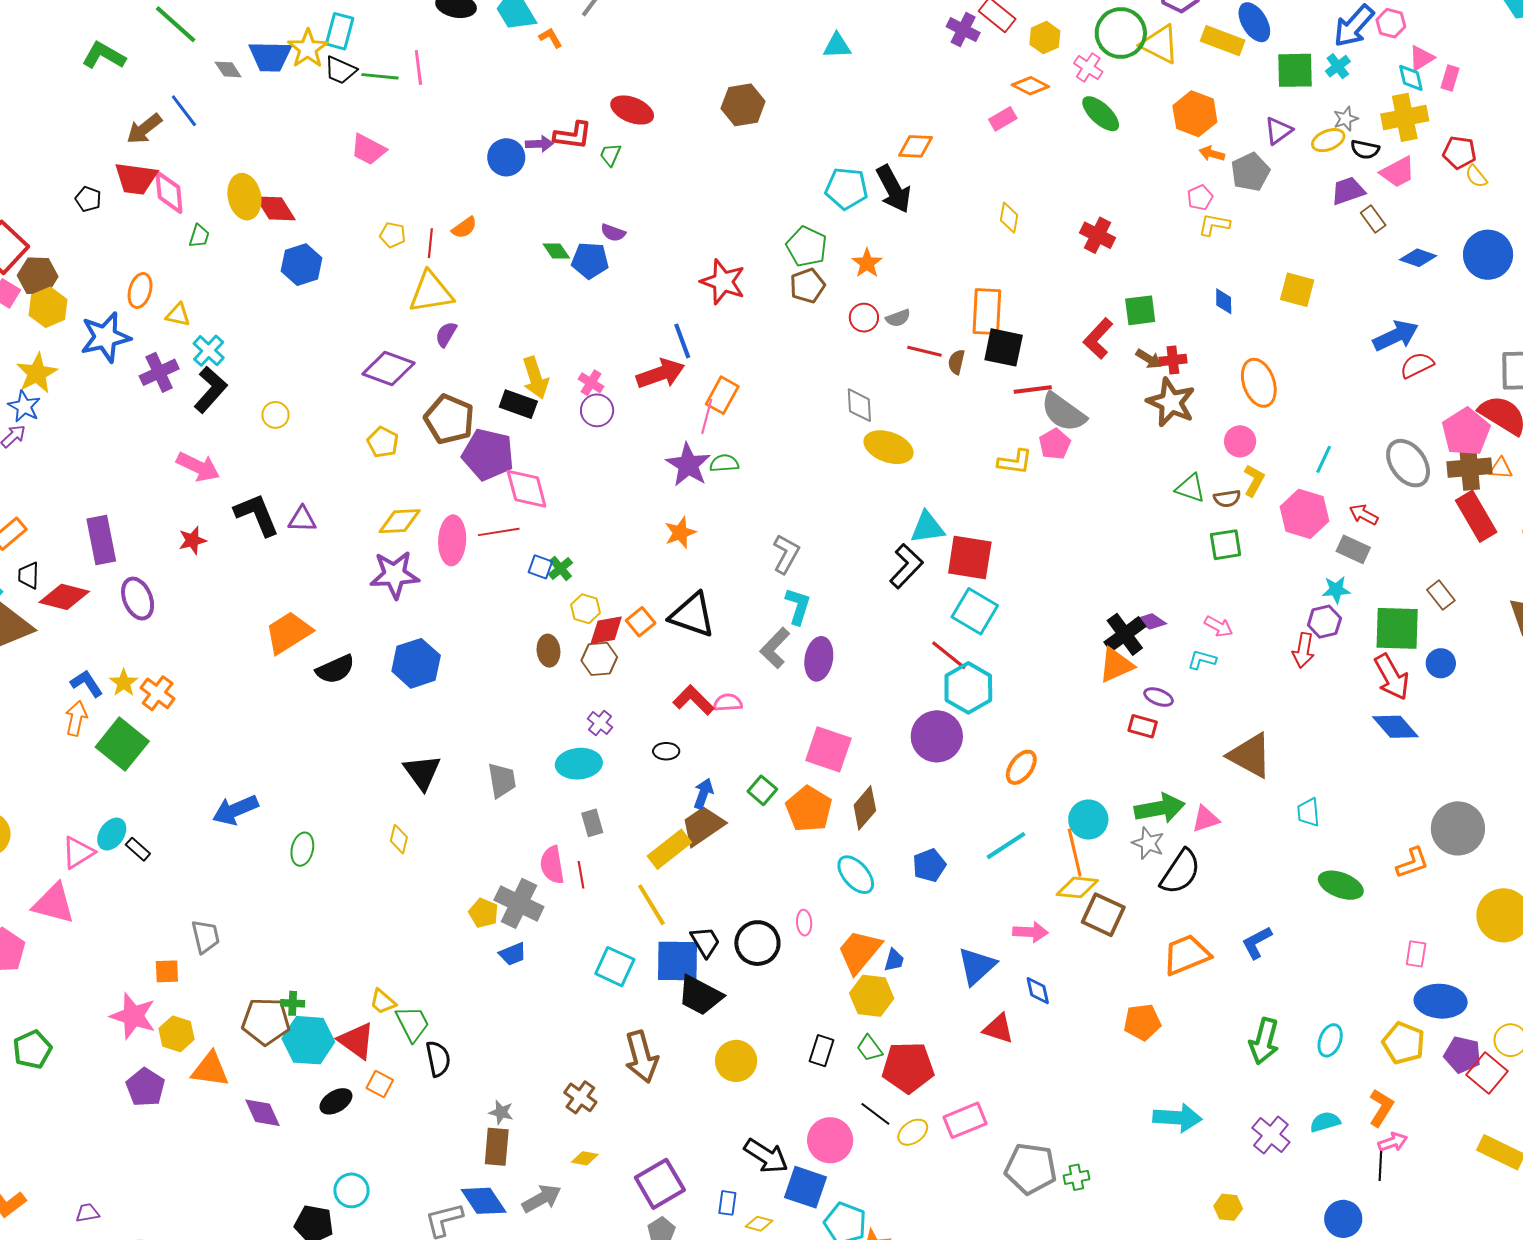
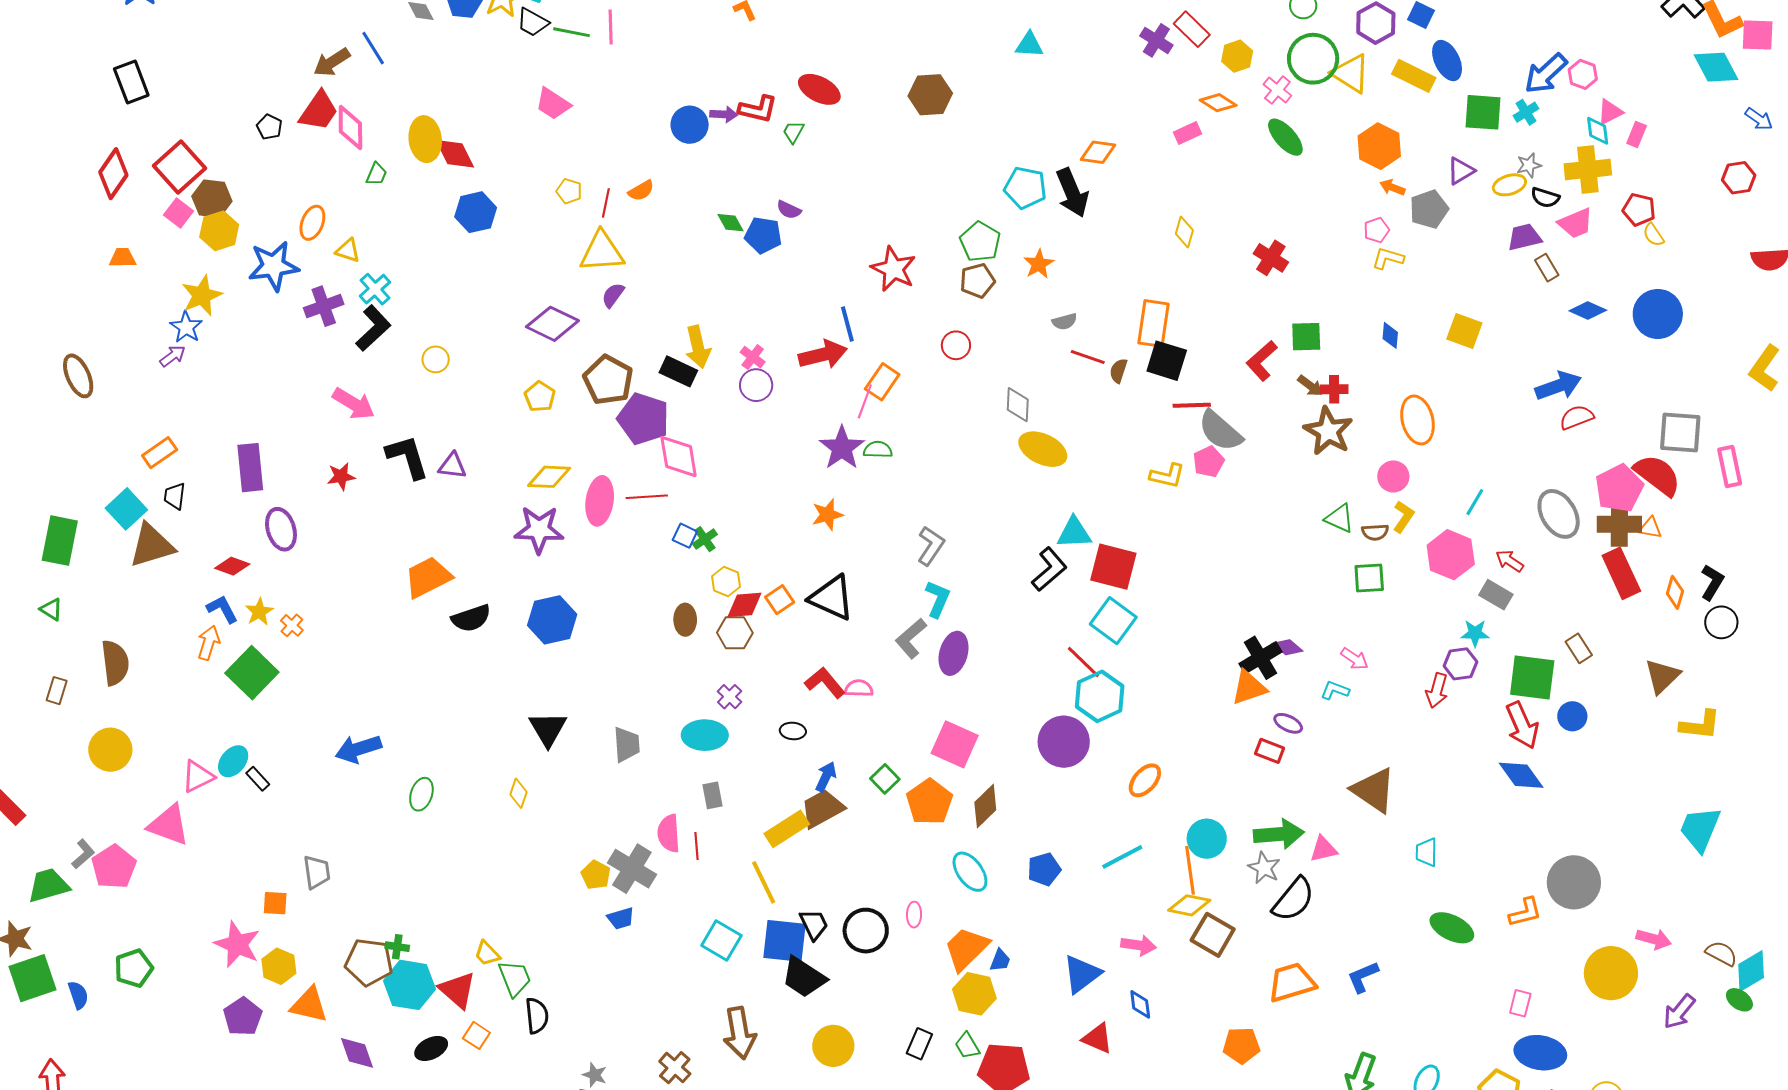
red trapezoid: (136, 179) -> (319, 111), turned -69
red circle: (864, 318) -> (956, 345), moved
red diamond: (64, 597) -> (232, 566), moved, size x0.7
orange cross: (158, 693) -> (292, 625), size x0.7

